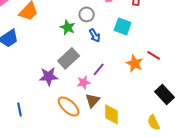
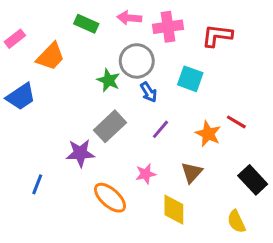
gray circle: (87, 14) -> (137, 61), size x1.5
purple line: (99, 69) -> (161, 129), moved
pink star: (84, 82) -> (146, 174), moved
brown triangle: (93, 100) -> (192, 172), moved
blue line: (20, 109) -> (37, 184), moved, turned 32

